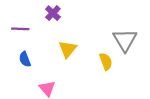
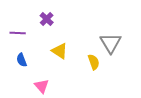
yellow triangle: (68, 49) -> (60, 51), turned -36

